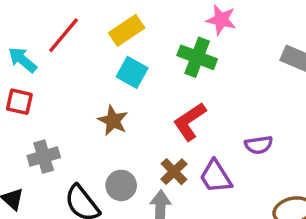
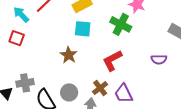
cyan square: (132, 72) -> (83, 29), turned -30
purple semicircle: (259, 145) -> (159, 59), moved
gray cross: (44, 157) -> (25, 83), moved

